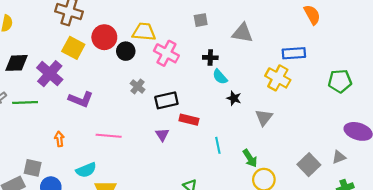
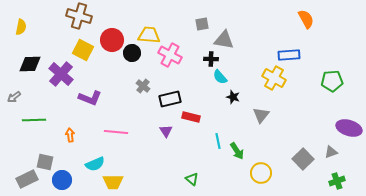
gray triangle: (242, 33) -> (224, 40), moved
green line: (25, 103) -> (34, 120), moved
green arrow: (250, 158) -> (237, 151), moved

